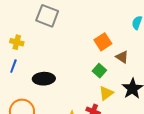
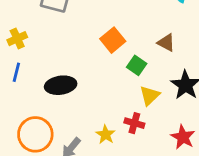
yellow cross: (17, 42) -> (17, 39), turned -32
orange square: (103, 42) -> (113, 40), moved

